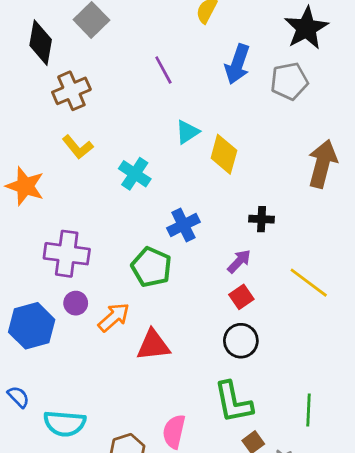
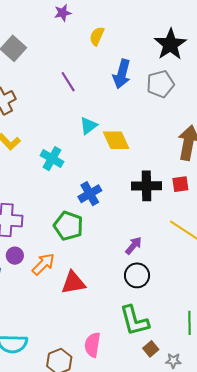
yellow diamond: (224, 154) -> (116, 140), turned -36
black cross: (262, 219) -> (146, 186), size x1.6
purple arrow: (239, 261) -> (133, 246), moved
red square: (241, 297) -> (180, 184), moved, turned 30

